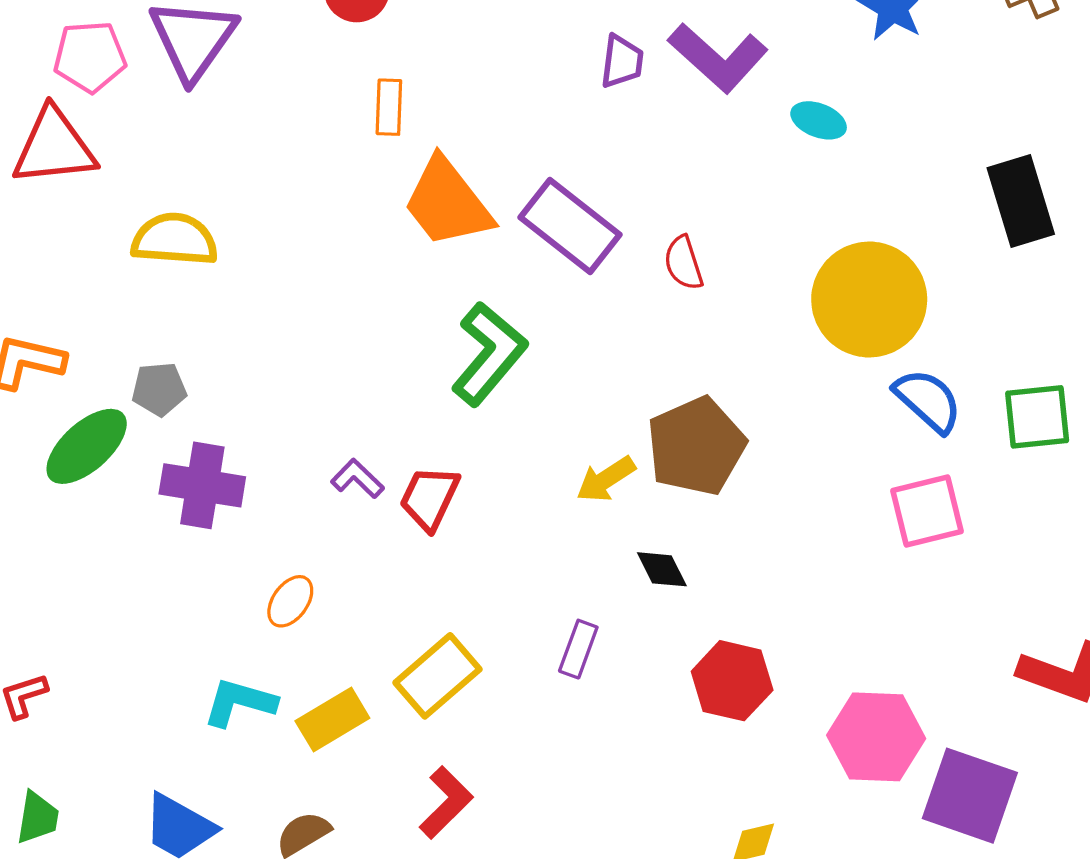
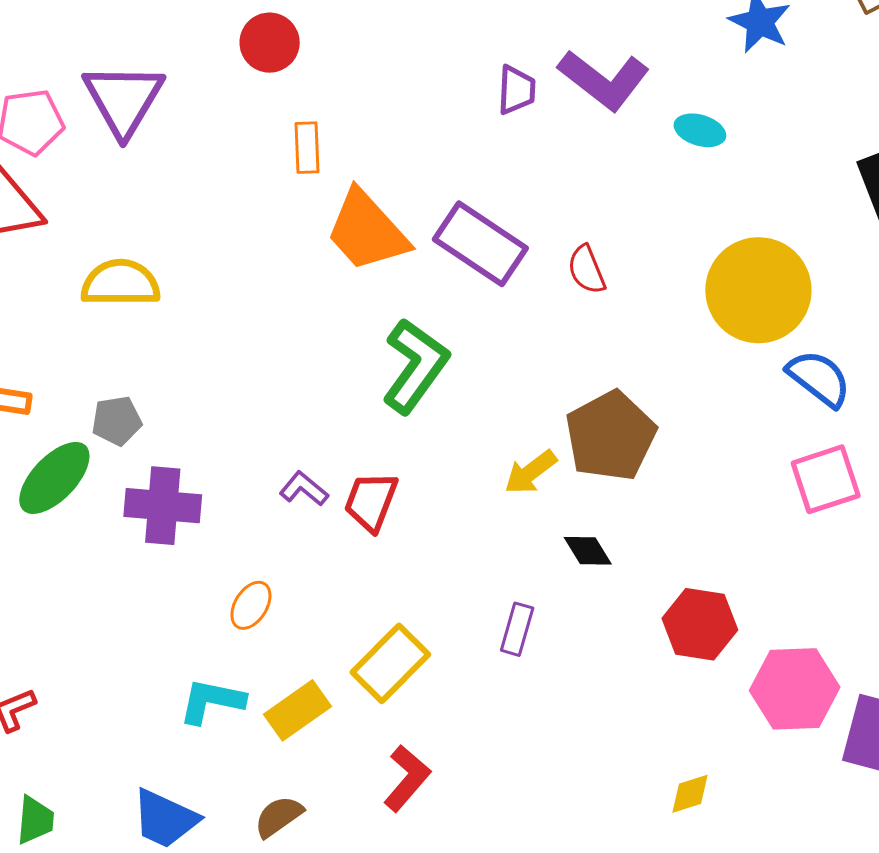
red hexagon: (732, 681) -> (700, 624), moved

